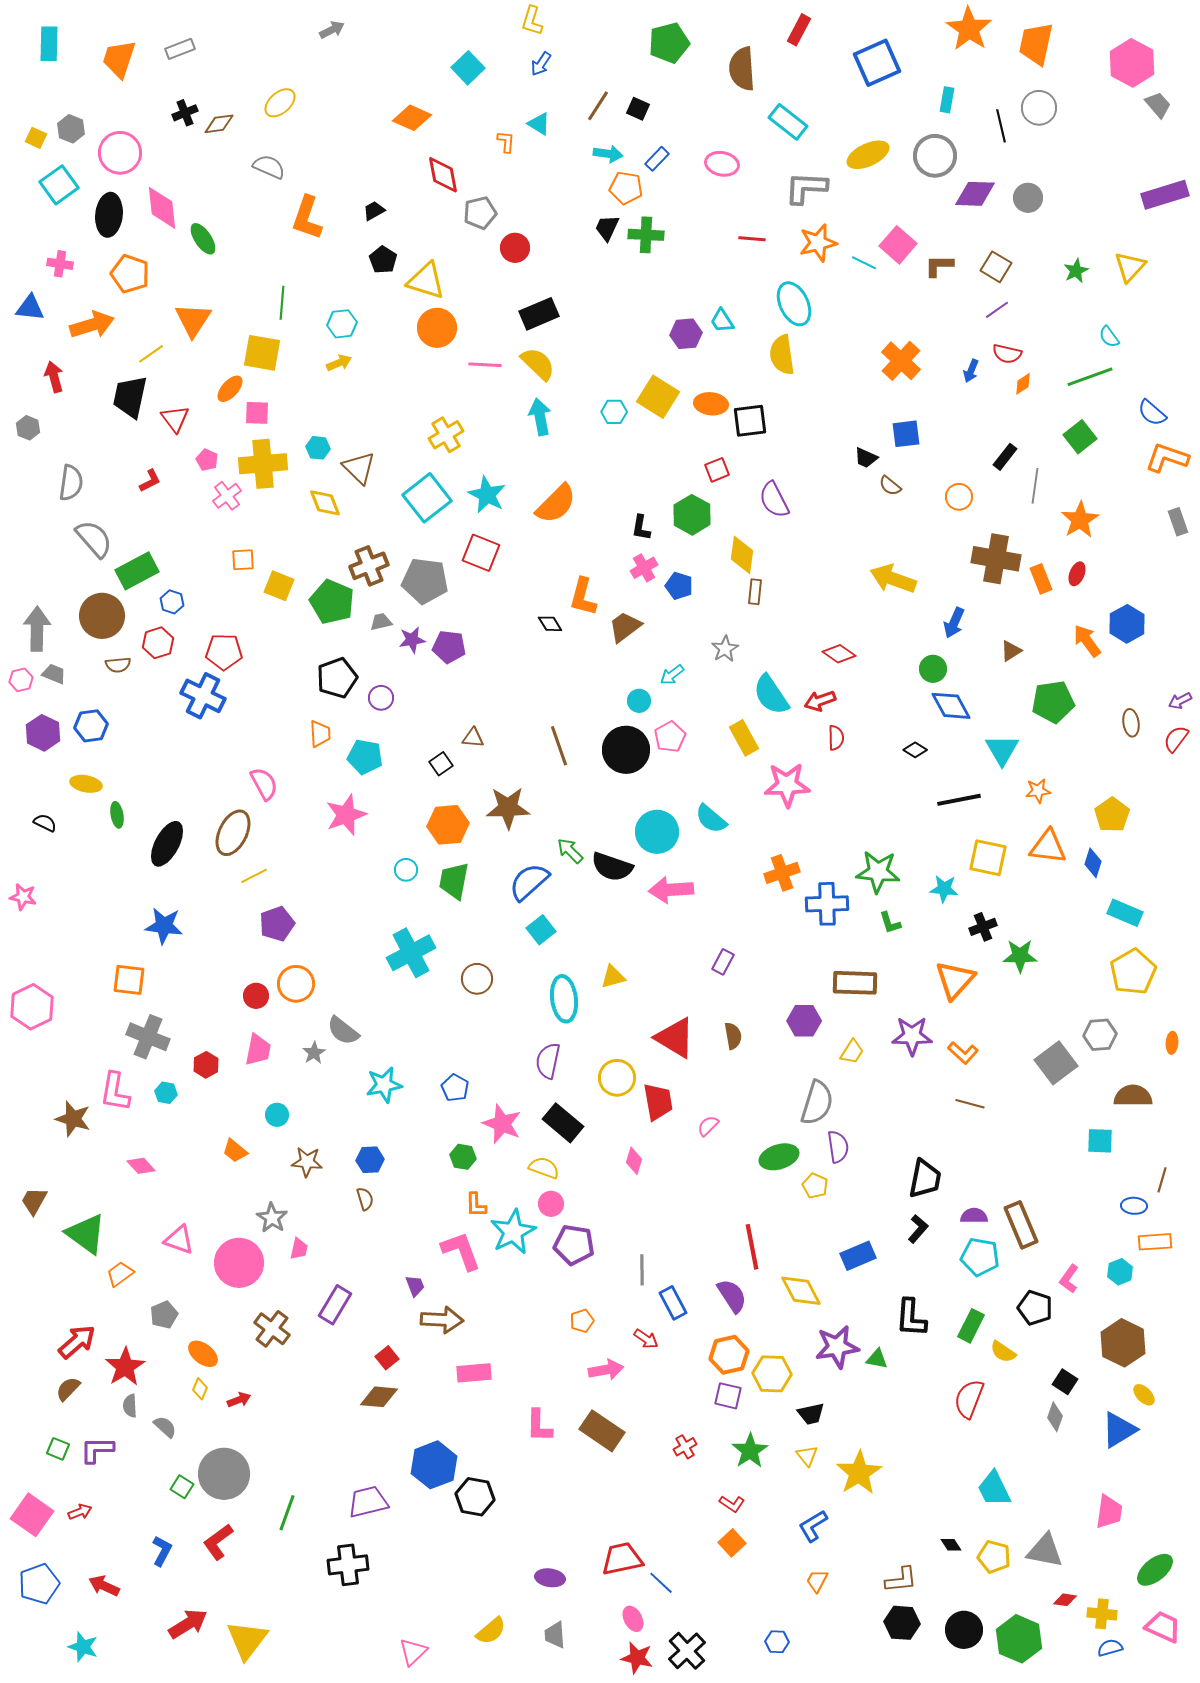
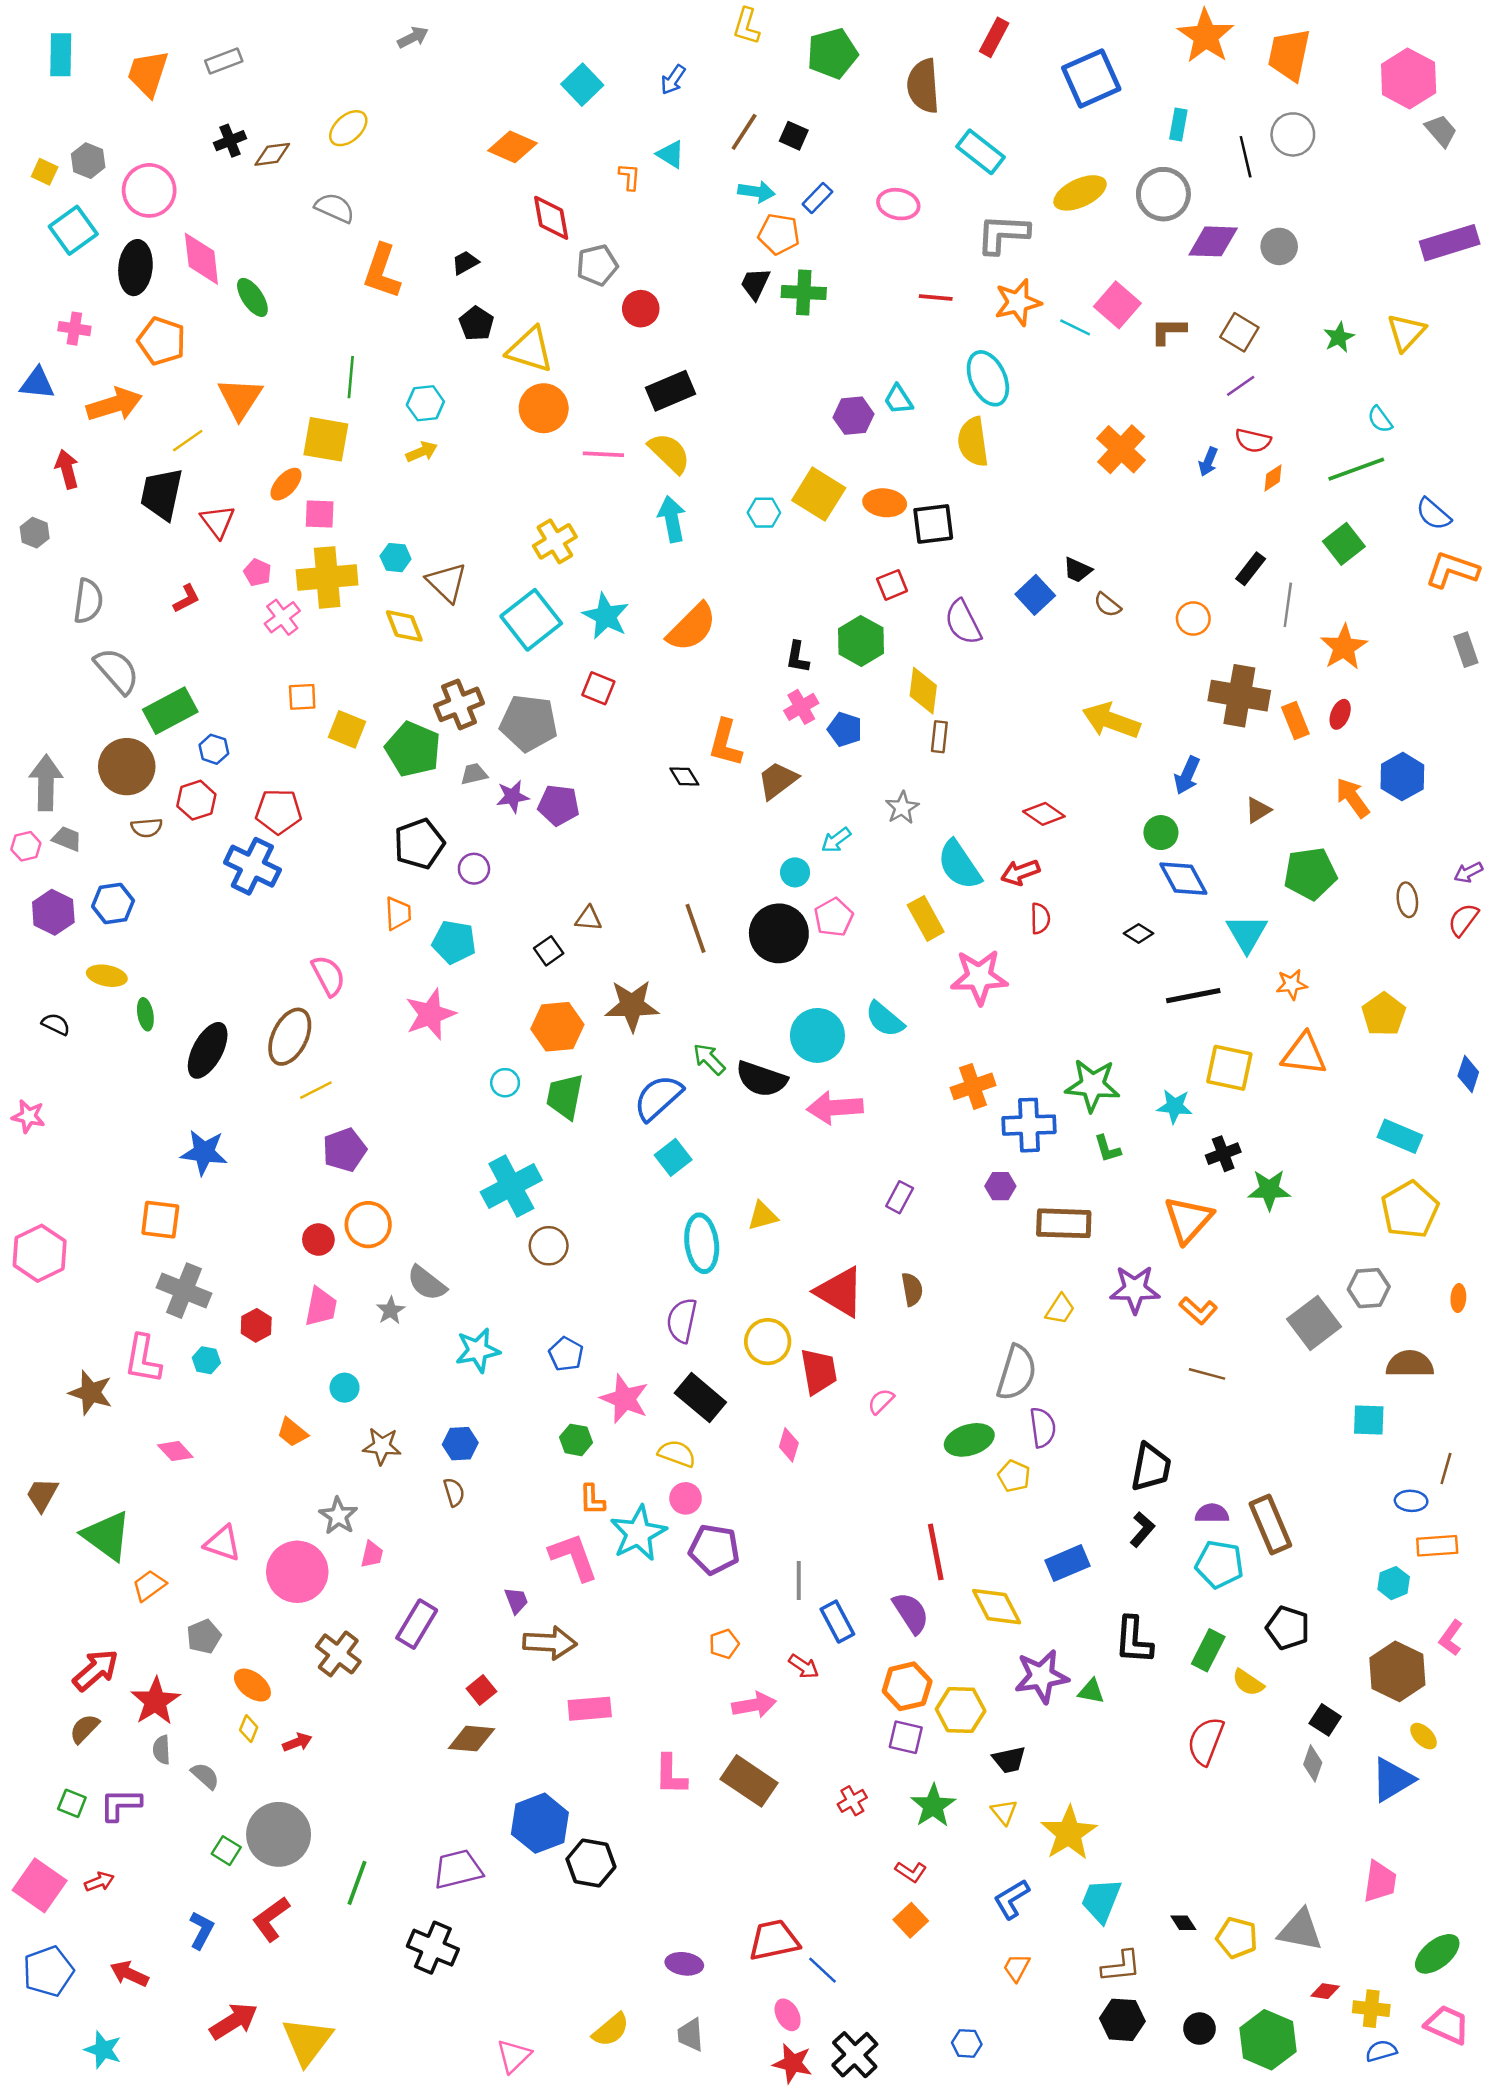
yellow L-shape: (532, 21) -> (746, 26), moved
blue square: (906, 434) -> (1035, 595), moved, turned -36
red square: (481, 553) -> (598, 688), size x0.7
blue diamond: (1093, 863) -> (1468, 1074), moved
brown circle: (477, 979) -> (549, 1246), moved
purple hexagon: (804, 1021) -> (1000, 1186), moved, size x0.7
pink L-shape: (1069, 1279) -> (1451, 1638), moved
cyan trapezoid: (994, 1489) -> (1101, 1900), moved, turned 48
black cross: (348, 1565) -> (433, 1948), turned 30
black circle: (964, 1630) -> (1199, 2029), size x0.7

